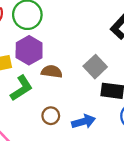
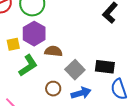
gray square: (95, 67) -> (75, 70), moved

